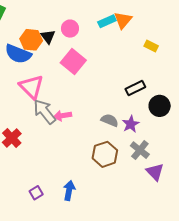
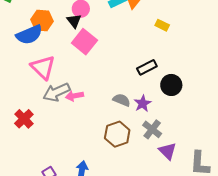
black triangle: (48, 37) -> (74, 21), moved
blue semicircle: (18, 54) -> (29, 35), turned -44
gray arrow: (45, 112) -> (56, 92), turned -76

